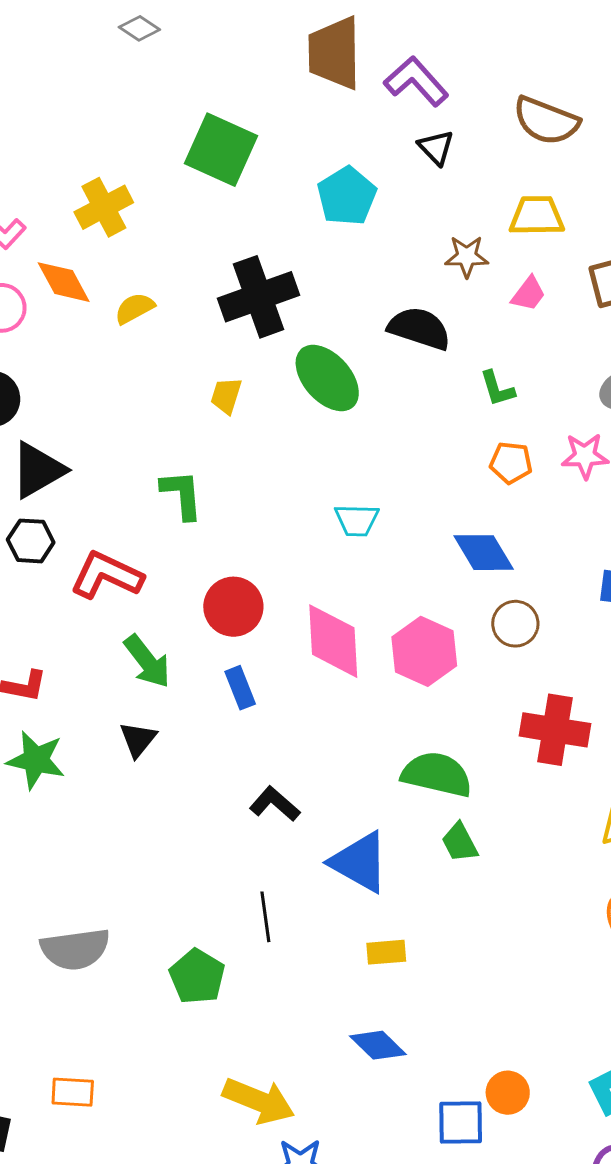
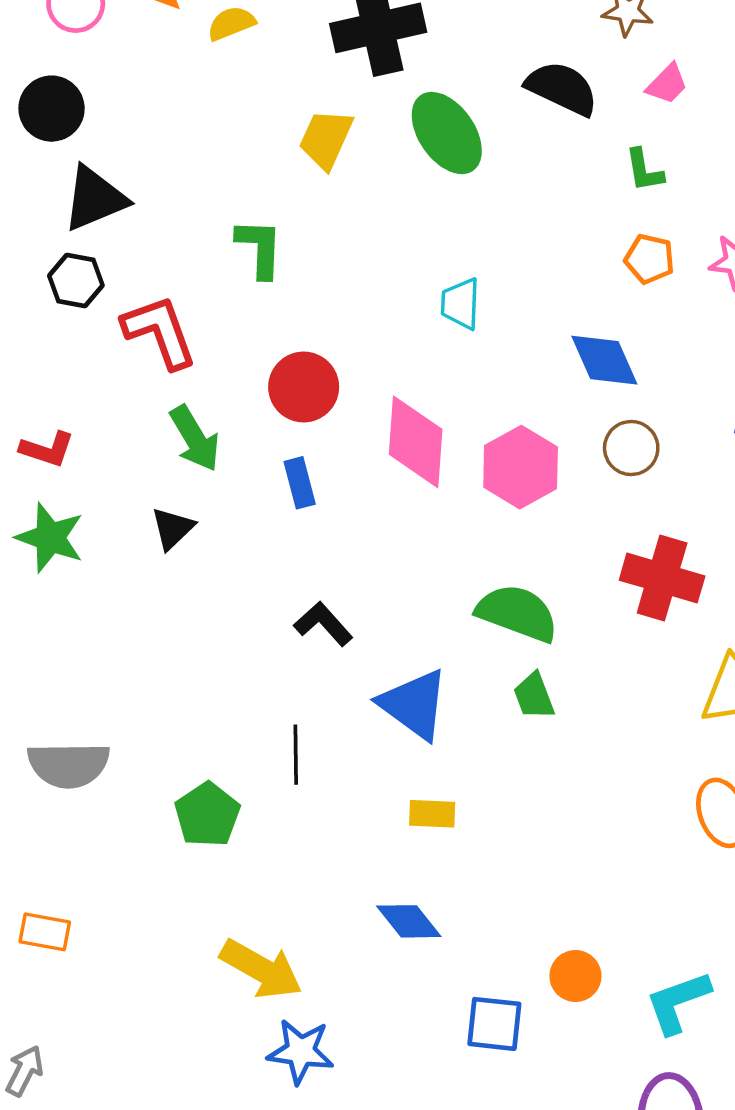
pink trapezoid: (529, 294) -> (667, 84), moved
yellow trapezoid: (226, 396) -> (326, 139), size x1.4
cyan trapezoid: (357, 520) -> (461, 304), turned 84
red L-shape: (107, 575) -> (160, 332), turned 38
orange circle: (508, 1093) -> (575, 976), moved

